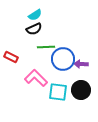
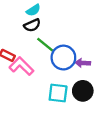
green line: (46, 47) -> (45, 45), turned 42
pink L-shape: (36, 78) -> (21, 66), moved

